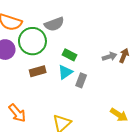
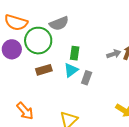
green rectangle: (70, 55) -> (75, 53), turned 72

